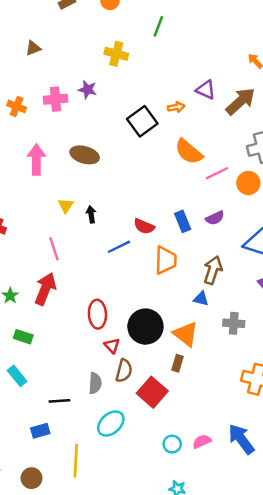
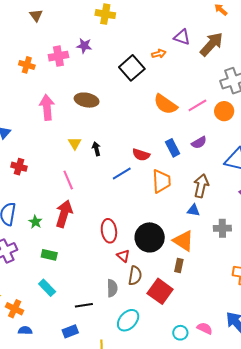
brown triangle: (33, 48) -> (36, 15), turned -40
orange semicircle: (189, 152) -> (165, 104), moved
pink semicircle: (202, 441) -> (205, 328), turned 56

